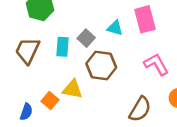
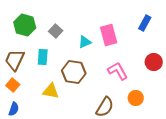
cyan triangle: (115, 28) -> (85, 42), turned -40
gray square: (86, 38) -> (56, 31), moved
orange square: (50, 101) -> (13, 85), moved

